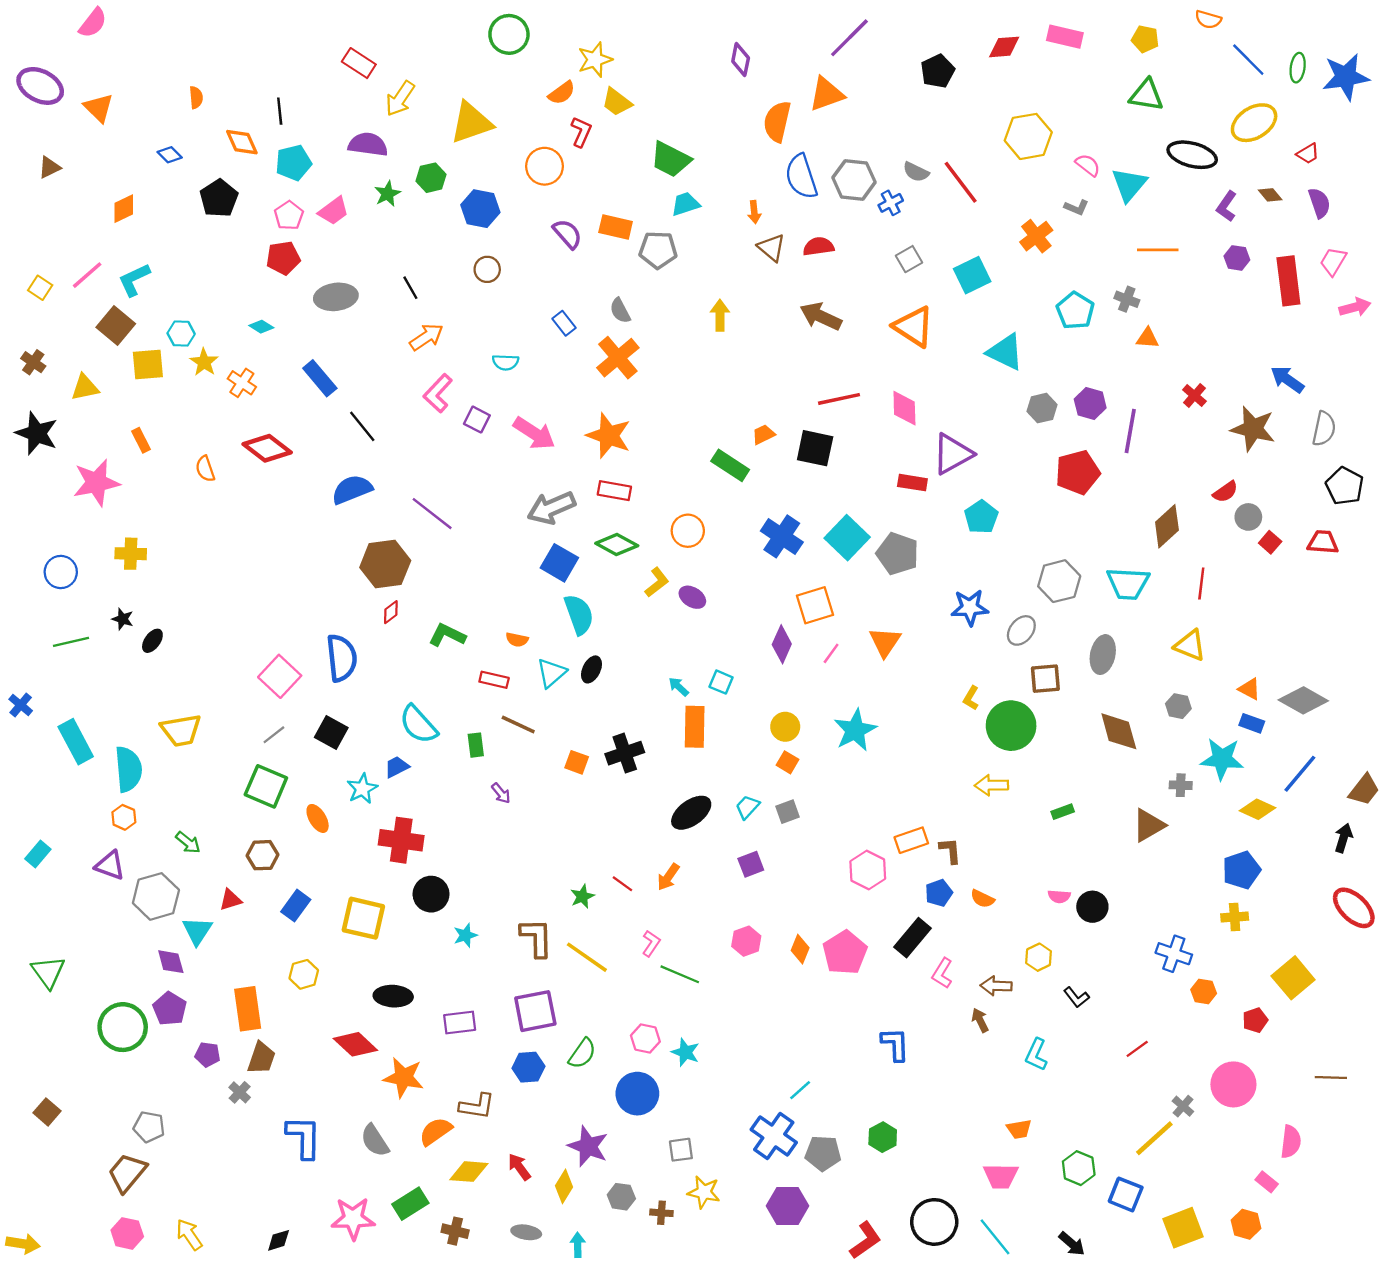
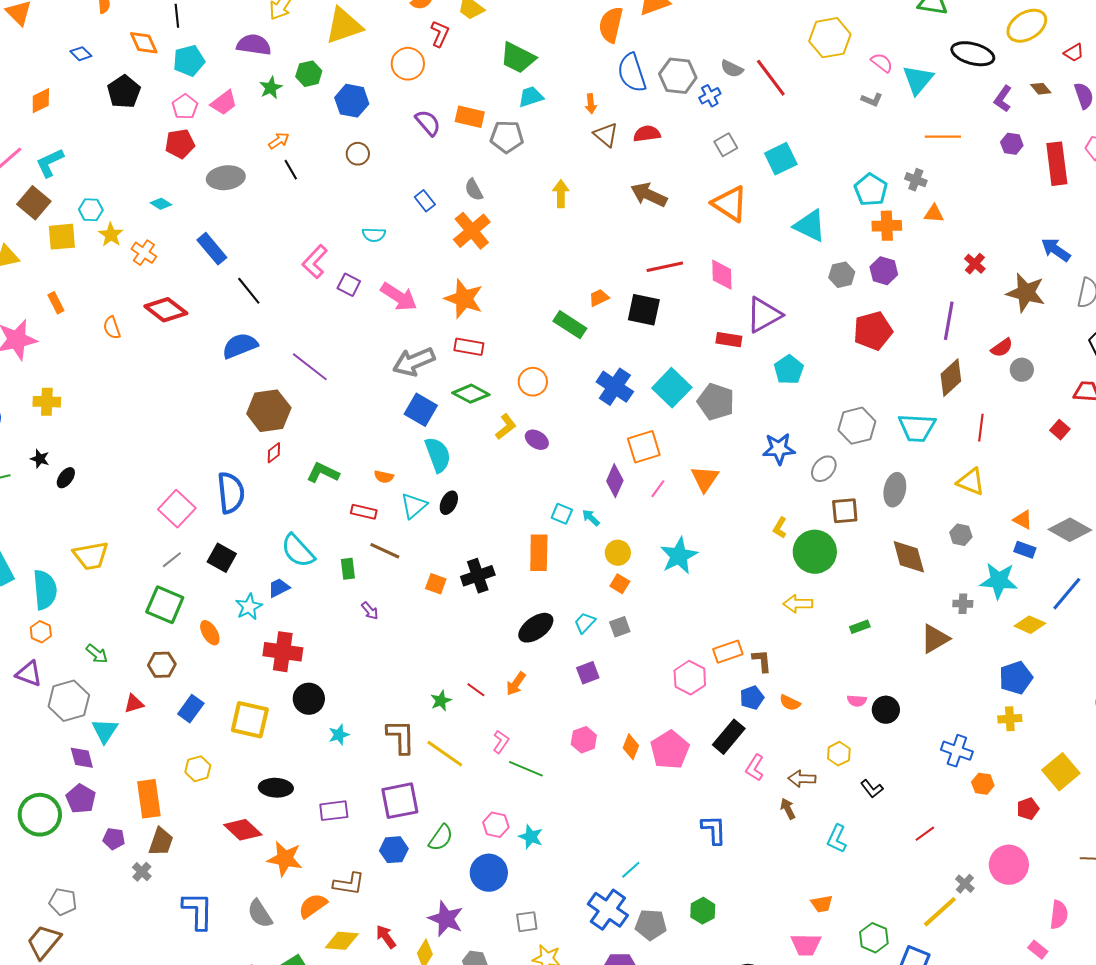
orange cross: (1036, 236) -> (887, 226), moved, turned 36
orange arrow: (426, 337) -> (279, 141), moved, size x0.7
purple line: (1130, 431) -> (949, 321), moved
red square: (1270, 542) -> (1060, 430), moved
cyan arrow: (679, 687) -> (591, 518), moved

